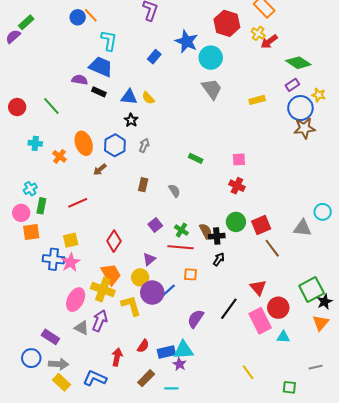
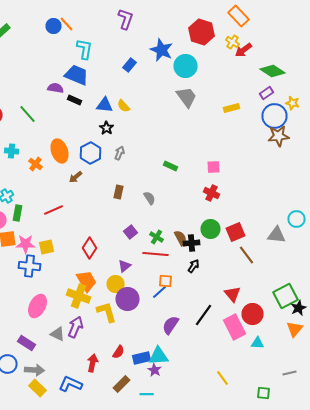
pink star: (71, 262) -> (26, 244), moved, turned 30
blue line: (168, 291) -> (160, 292), moved
pink ellipse: (76, 300) -> (38, 306), moved

